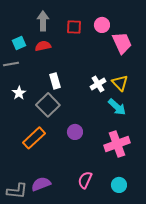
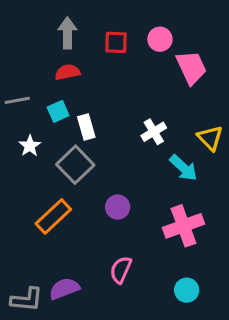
cyan square: (19, 43) -> (58, 111), moved
yellow triangle: (120, 83) -> (210, 138), moved
pink semicircle: (85, 180) -> (121, 270), moved

